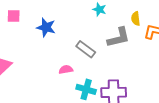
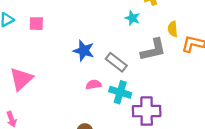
blue star: (46, 27) -> (84, 51), moved
cyan cross: (86, 89) -> (120, 92), moved

